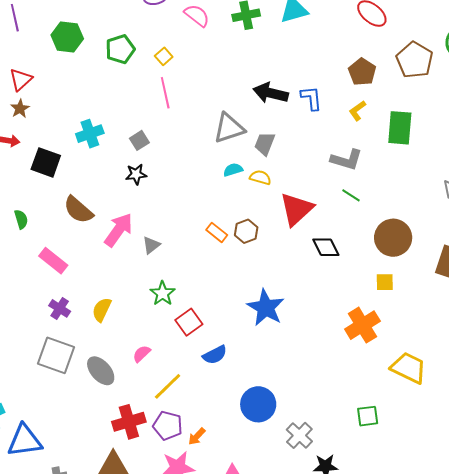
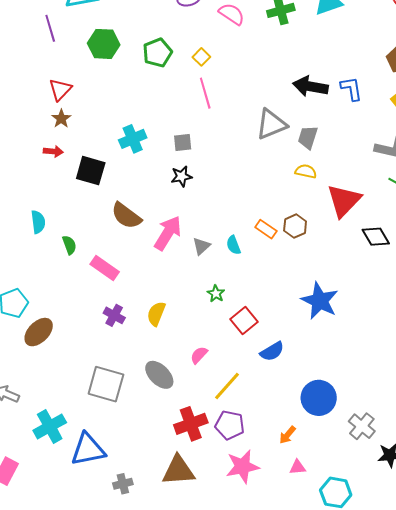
gray square: (139, 140) -> (183, 142), turned 30
cyan semicircle: (233, 170) -> (233, 245), moved, turned -90
green semicircle: (21, 219) -> (69, 245), moved
green star: (163, 293) -> (216, 294), size x0.7
gray square: (56, 355) -> (106, 384), moved
orange arrow: (197, 436) -> (287, 435), moved

